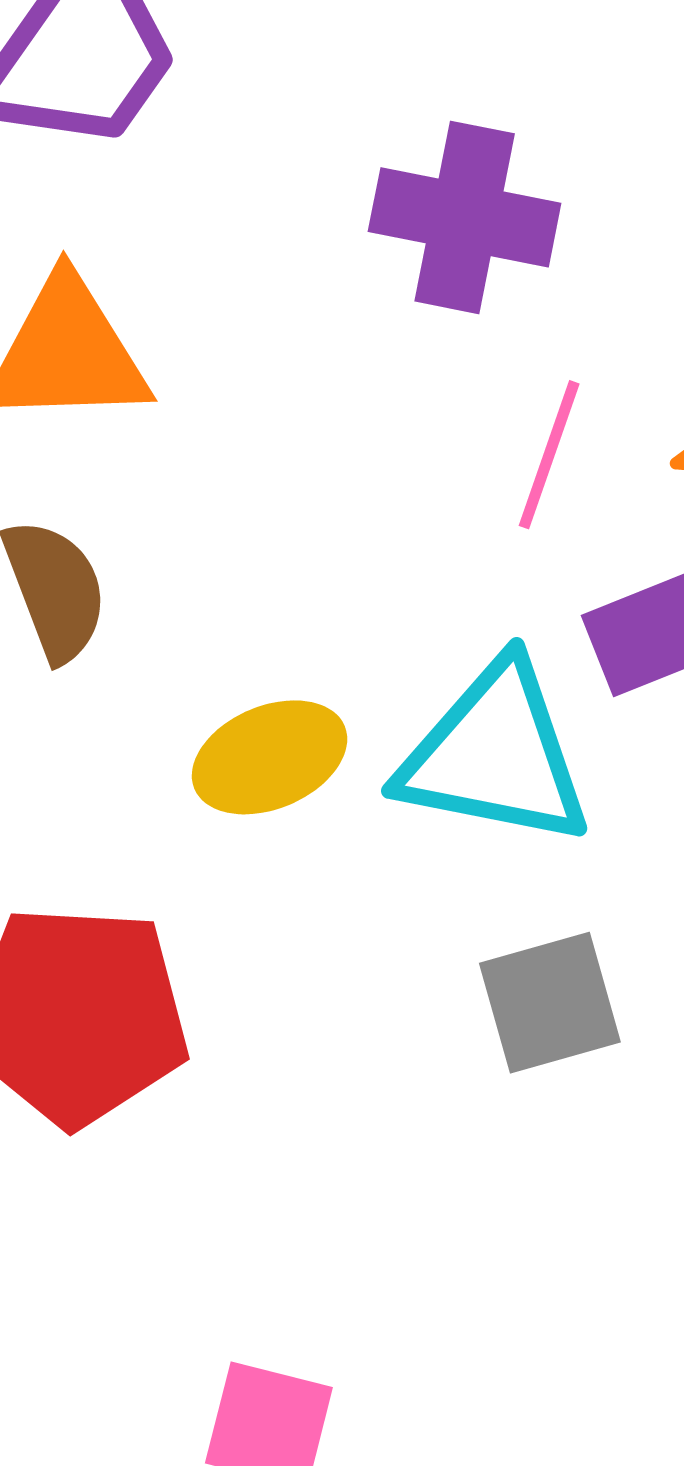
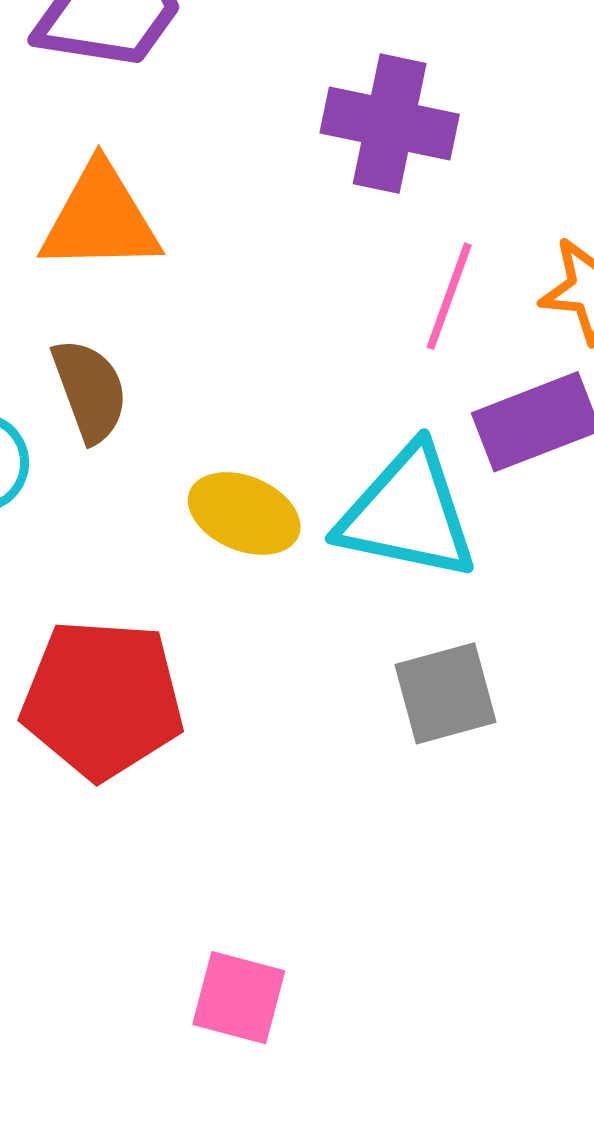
yellow ellipse: (270, 757) -> (244, 513), turned 45

